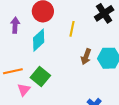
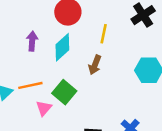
purple arrow: (15, 25) -> (32, 41), moved
brown arrow: (86, 57) -> (95, 65), moved

